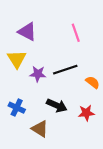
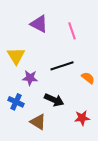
purple triangle: (27, 32) -> (39, 24), moved
purple star: (38, 74) -> (30, 78), moved
red star: (86, 113) -> (82, 118), moved

